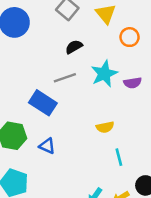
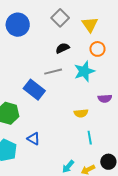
orange circle: (130, 37) -> (97, 49), moved
purple semicircle: (133, 83) -> (105, 98), moved
blue triangle: (47, 146) -> (34, 139), moved

